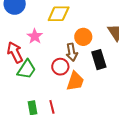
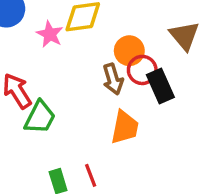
pink star: (35, 36) -> (50, 34), moved
red circle: (60, 67) -> (142, 70), moved

